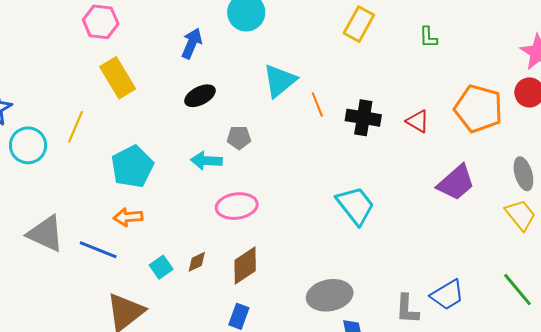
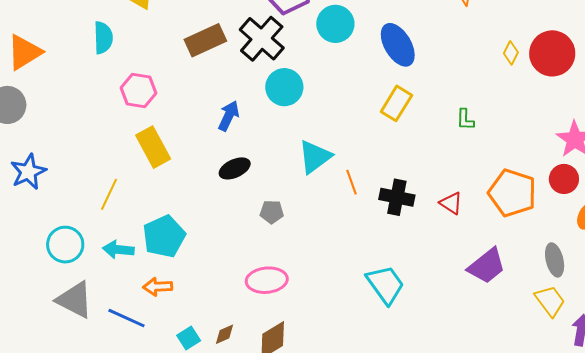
cyan circle: (28, 145) -> (65, 245), moved
cyan arrow: (206, 161) -> (118, 250), moved

